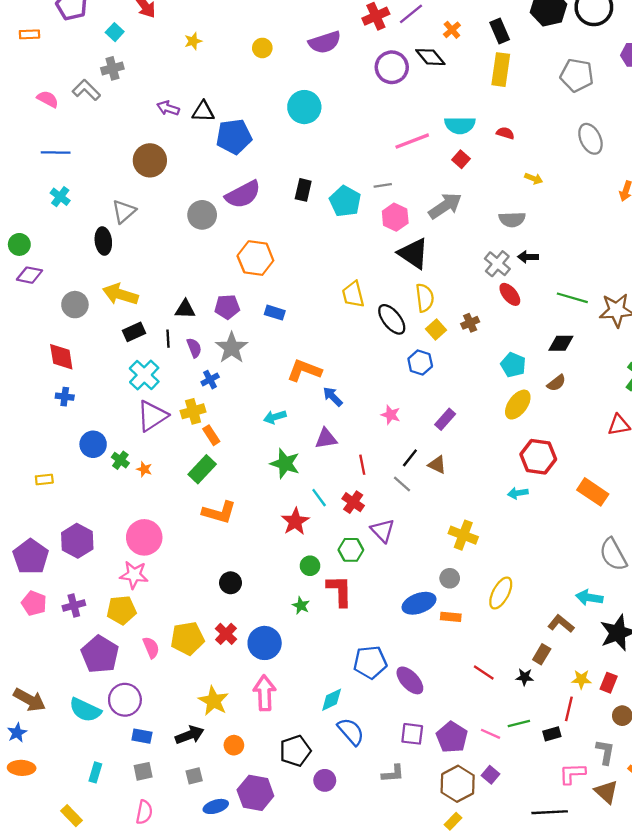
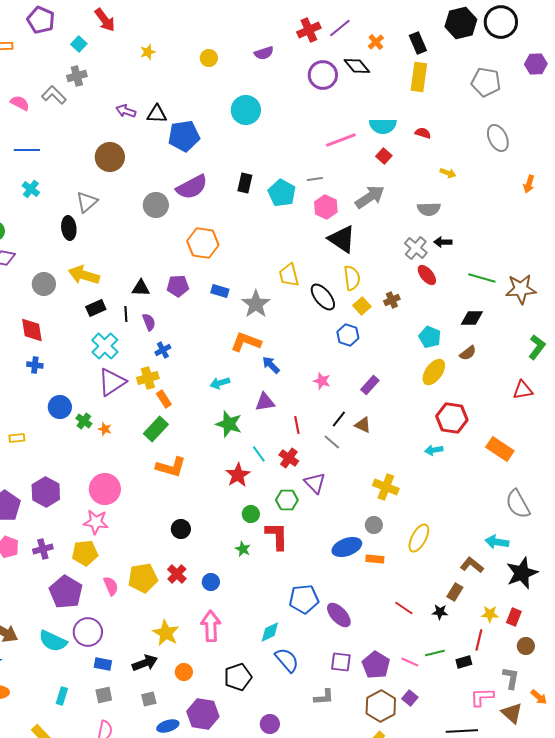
purple semicircle: (325, 42) -> (264, 53), size x0.7
gray star: (232, 348) -> (256, 304), moved
blue circle: (265, 643) -> (211, 582), size x0.6
purple circle: (325, 780) -> (270, 724), moved

